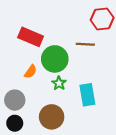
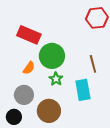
brown line: (85, 44) -> (93, 64), moved, turned 72
gray circle: (15, 100) -> (24, 95), moved

